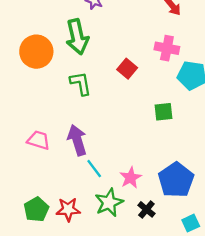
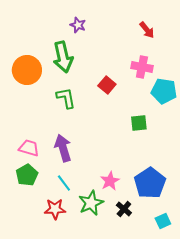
cyan line: (94, 169) -> (64, 183), moved
green pentagon: (36, 209) -> (27, 175), moved

